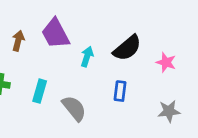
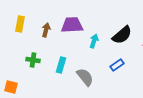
purple trapezoid: (55, 34) -> (72, 25), turned 115
blue rectangle: (120, 91) -> (117, 65), turned 48

